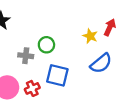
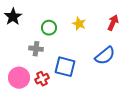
yellow star: (90, 36) -> (79, 24), moved
green circle: (46, 45) -> (49, 28), moved

